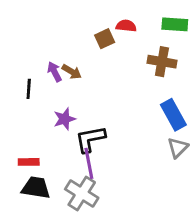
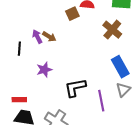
brown cross: (162, 62) -> (112, 30), turned 30
black L-shape: (90, 139) -> (75, 88), moved
purple line: (89, 163) -> (101, 101), moved

